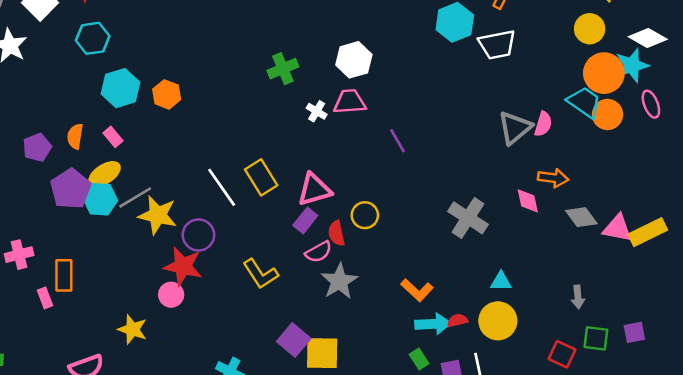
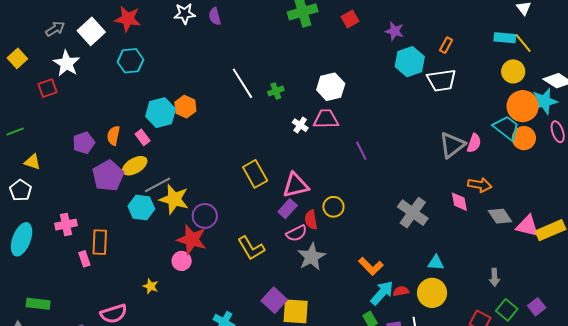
green cross: (283, 69) -> (276, 91), size x0.7
cyan hexagon: (120, 88) -> (161, 113), moved
white line: (222, 187) -> (242, 83), moved
cyan hexagon: (100, 199) -> (141, 207), moved
cyan arrow: (433, 324) -> (382, 293), turned -48
yellow star: (132, 329) -> (151, 286), size x0.7
purple square: (634, 332) -> (537, 307), turned -30
green square: (596, 338) -> (507, 310), turned 30

